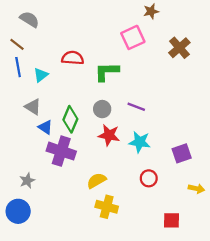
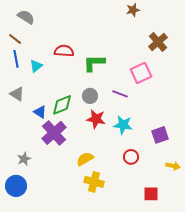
pink square: (133, 37) -> (141, 73), moved
gray triangle: (33, 107) -> (17, 94), moved
green diamond: (70, 119) -> (62, 105), turned 45
purple cross: (61, 151) -> (54, 133), turned 30

